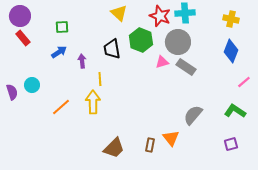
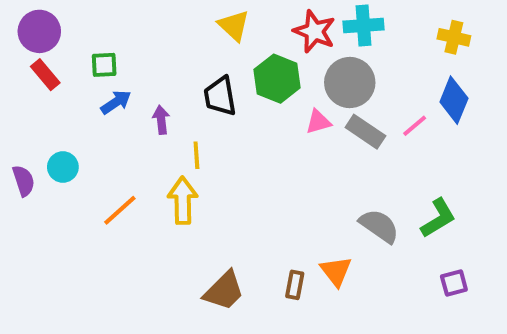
green square: (62, 27) -> (104, 65), moved
pink line: (244, 82) -> (415, 126), moved
green L-shape: (235, 111) -> (438, 218), moved, turned 115
gray semicircle: (193, 115) -> (379, 226), turned 85

